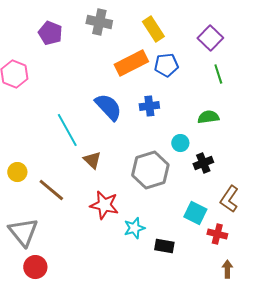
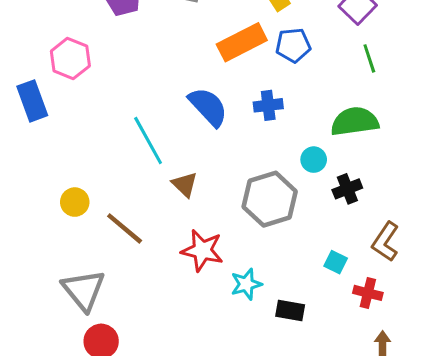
green semicircle: (208, 117) -> (355, 121), size x1.5
cyan square: (195, 213) -> (336, 262), size x0.7

